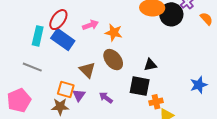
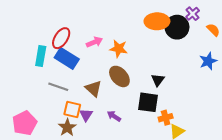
black triangle: (150, 65) -> (158, 80), turned -40
gray line: (32, 67) -> (58, 87), moved
blue star: (199, 85) -> (208, 61), moved
brown star: (60, 107) -> (67, 127), turned -30

